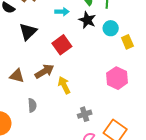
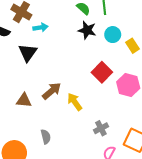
cyan arrow: (62, 12) -> (40, 27), moved
red square: (62, 45) -> (102, 72), moved
gray semicircle: (32, 105) -> (46, 137), moved

